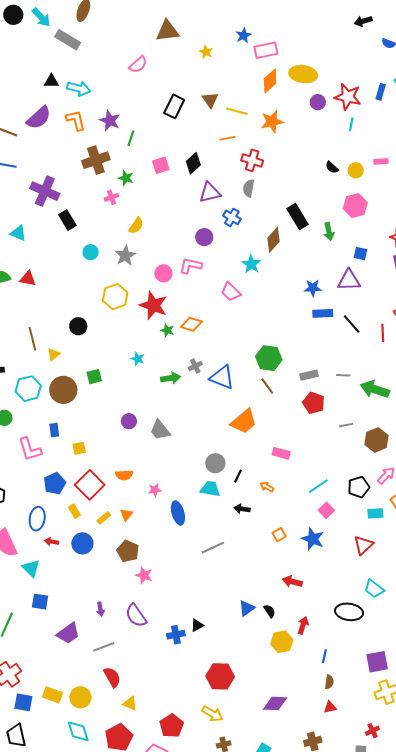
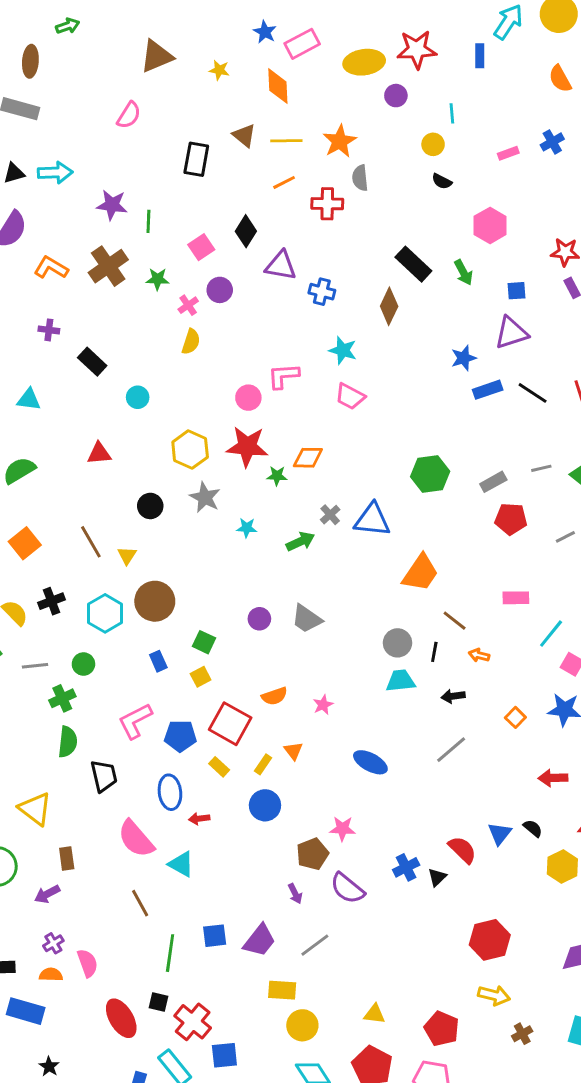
orange diamond: (270, 81) -> (278, 86), moved, turned -35
red star: (348, 97) -> (417, 49), moved
orange L-shape: (76, 120) -> (51, 268), moved, turned -30
yellow circle: (356, 170) -> (433, 144), moved
gray semicircle: (249, 188) -> (360, 178), moved
purple cross: (45, 191) -> (49, 330), size x0.5
purple triangle: (210, 192) -> (281, 266), turned 40
pink cross: (111, 197) -> (188, 305), moved
purple circle: (204, 237) -> (220, 290), moved
gray star: (125, 256) -> (205, 497), moved
cyan star: (251, 264) -> (343, 350), moved
red triangle: (28, 279) -> (99, 453), moved
green square: (94, 377) -> (204, 642), moved, turned -35
brown line: (267, 386) -> (455, 621), moved
pink L-shape: (30, 449) -> (135, 721), moved, turned 96
pink rectangle: (281, 453) -> (516, 598), moved
blue pentagon: (55, 484) -> (180, 736), turned -30
blue ellipse: (178, 513) -> (370, 762), moved, turned -30
blue circle: (82, 543) -> (265, 805), moved
gray line: (213, 548) -> (451, 750), moved
brown pentagon: (128, 551) -> (312, 854), moved, turned -30
blue square: (40, 602) -> (215, 936), moved
blue cross: (176, 635) -> (406, 867), moved
red semicircle: (112, 677) -> (462, 850), moved
yellow rectangle: (53, 695) -> (282, 990), moved

